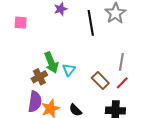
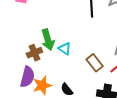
cyan triangle: (69, 70) -> (65, 49), turned -40

